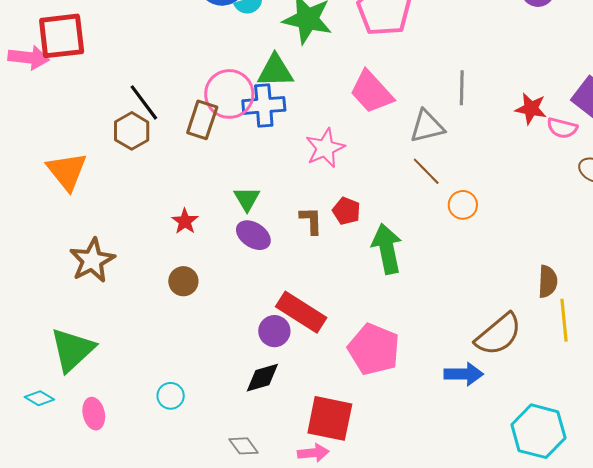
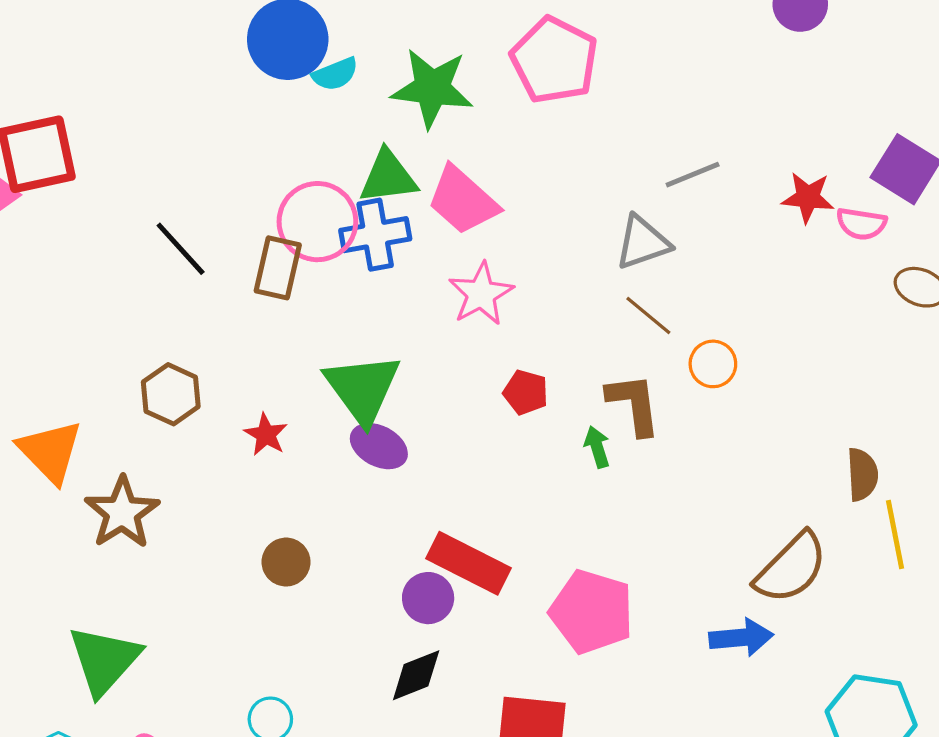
gray line: (462, 88) -> (693, 175), turned 72
pink trapezoid: (371, 92) -> (463, 200), moved
brown hexagon: (132, 131) -> (171, 394), moved
orange triangle: (67, 171) -> (50, 451), moved
green triangle: (247, 199) -> (363, 388), size x1.8
brown L-shape: (311, 221) -> (634, 404), moved, size x1.4
green arrow: (387, 249) -> (597, 447), size x0.5
brown circle: (183, 281) -> (286, 562), moved

